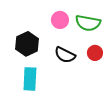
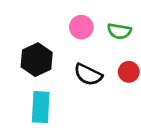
green semicircle: (88, 23) -> (119, 31), size x0.7

